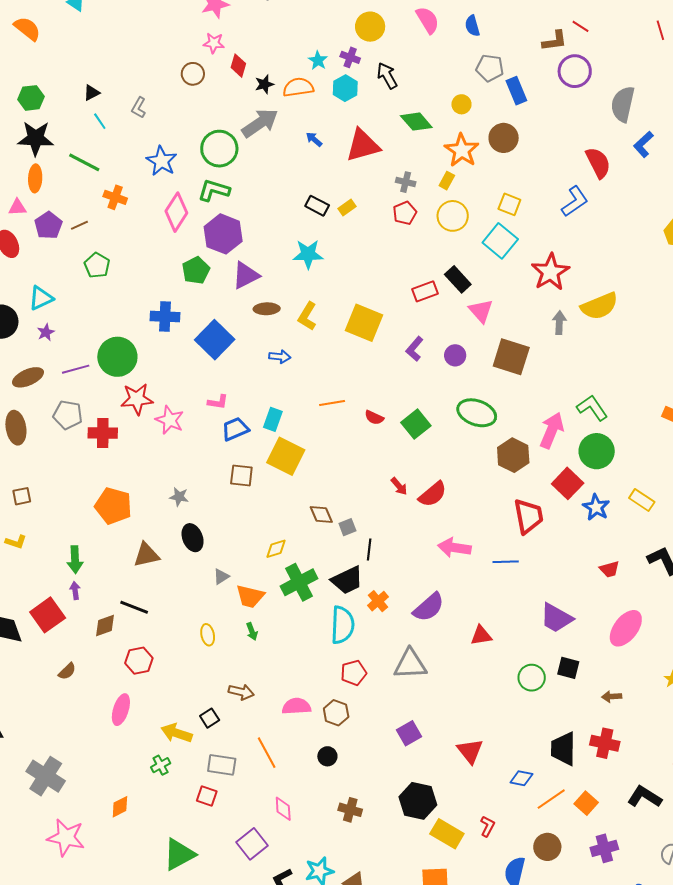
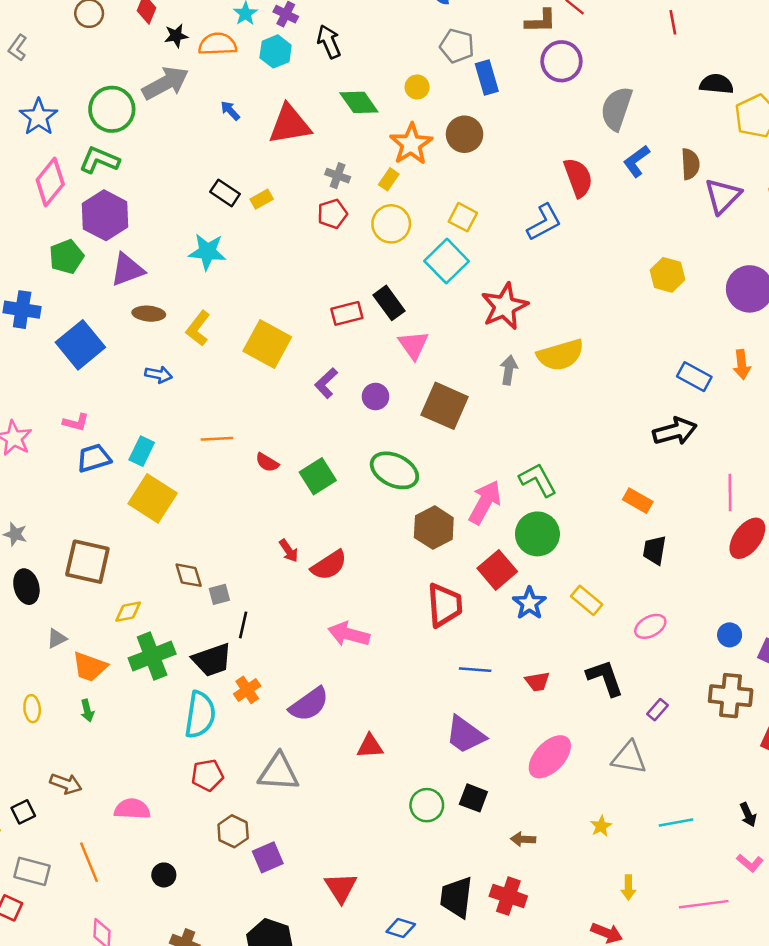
brown square: (241, 476) -> (87, 562), moved, size x1.5
blue line: (506, 562) -> (475, 670), moved
brown hexagon: (336, 713) -> (233, 831), moved

